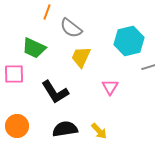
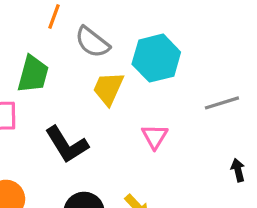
cyan hexagon: (129, 41) -> (156, 58), moved
green trapezoid: (34, 48) -> (33, 74), turned -100

